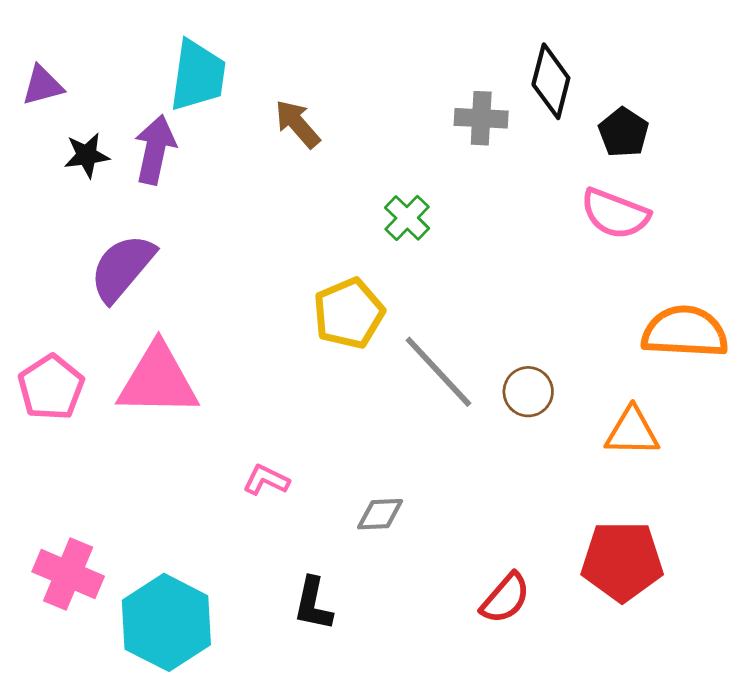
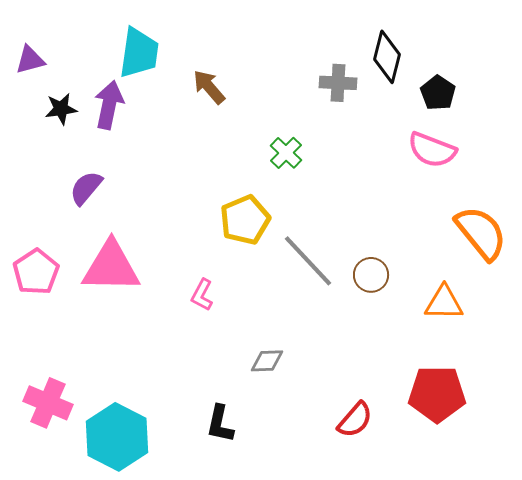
purple semicircle: (122, 268) -> (86, 188), size x0.7
orange semicircle: (685, 332) -> (481, 233), turned 48
pink L-shape: (266, 480) -> (202, 295), moved, turned -88

